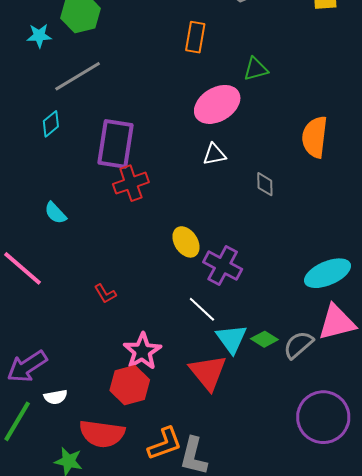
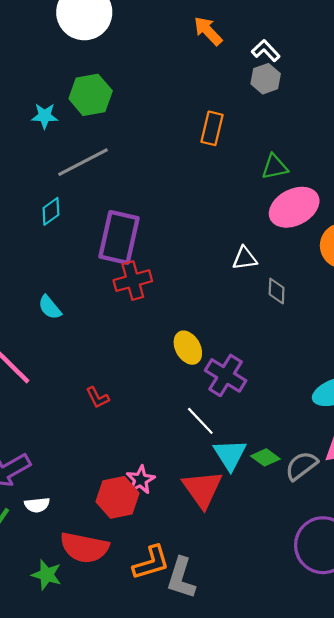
pink ellipse: (217, 104) -> (294, 207), moved
white triangle: (214, 154) -> (245, 258), moved
pink star: (142, 351) -> (141, 480), moved, size x0.7

